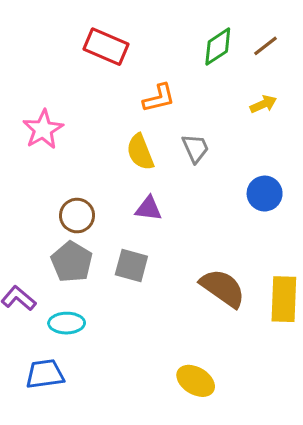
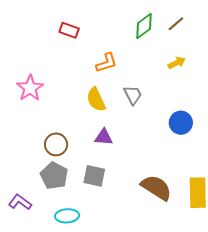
red rectangle: (106, 47) -> (69, 30), size x0.7
cyan ellipse: (67, 323) -> (67, 216), moved

